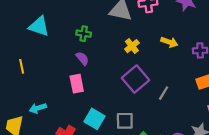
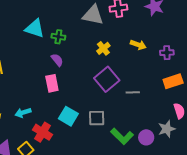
cyan triangle: (39, 26) -> (35, 28), moved
gray line: (164, 93) -> (133, 92), turned 56
cyan arrow: (38, 108) -> (23, 113), moved

